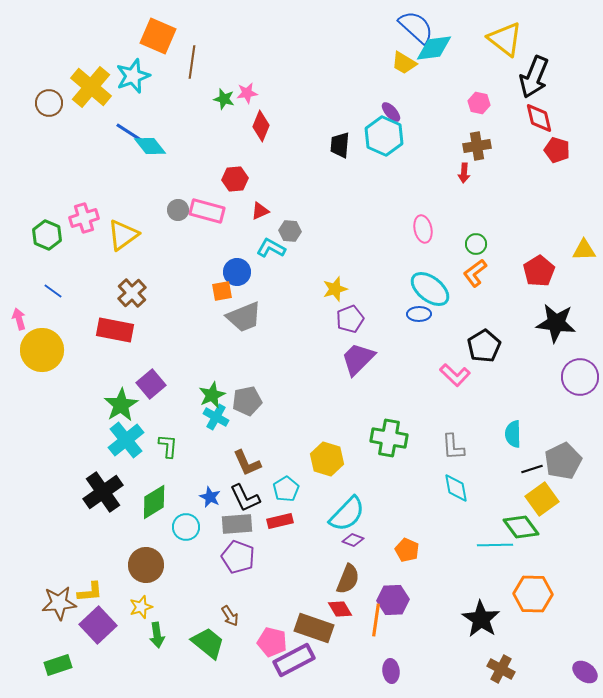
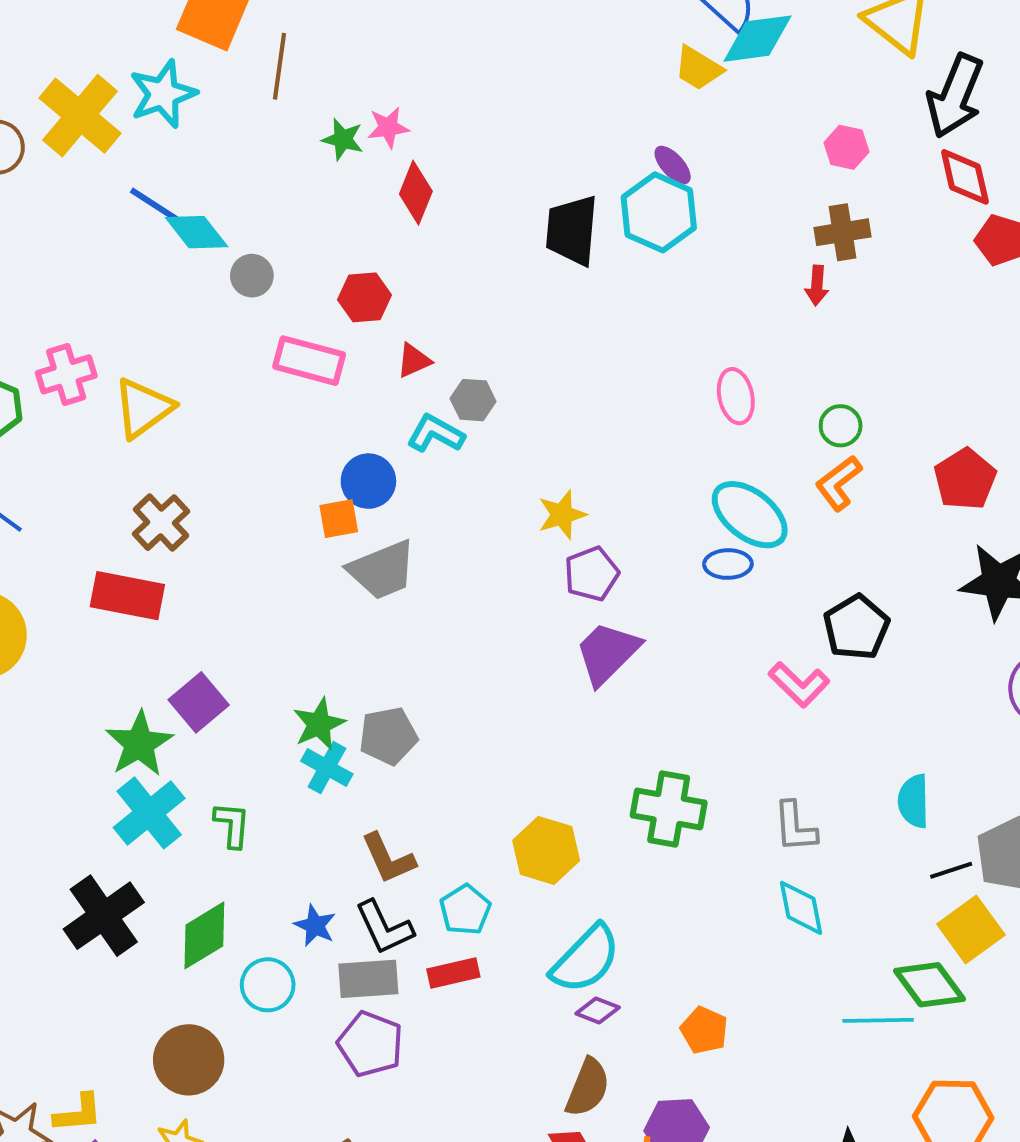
black trapezoid: (340, 145) -> (572, 230), size x1.4
gray circle: (178, 210) -> (252, 276), moved

